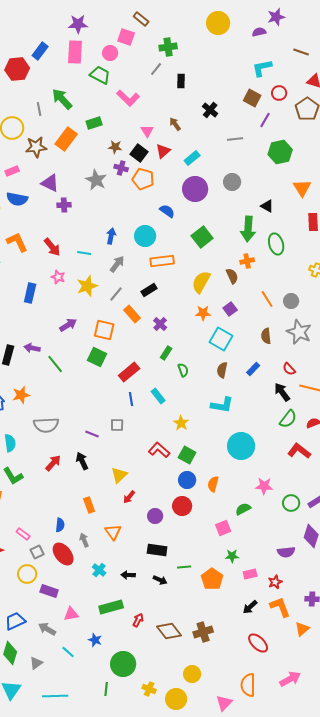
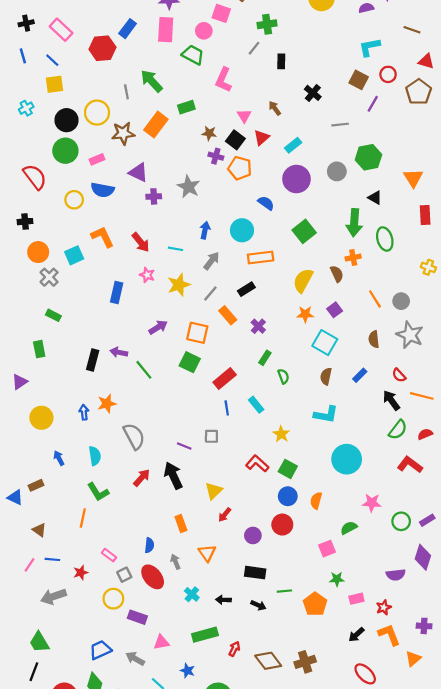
pink L-shape: (128, 98) -> (223, 80), turned 70
green hexagon: (280, 152) -> (368, 157), moved
gray star: (96, 180) -> (189, 187), moved
gray semicircle: (46, 425) -> (134, 436), turned -115
black arrow: (82, 461) -> (173, 476), size x1.4

